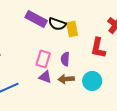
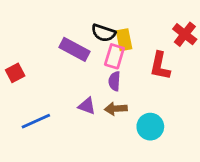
purple rectangle: (36, 19) -> (74, 49), moved
pink rectangle: (43, 59) -> (114, 56), moved
cyan circle: (92, 81) -> (150, 127), moved

